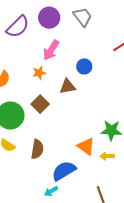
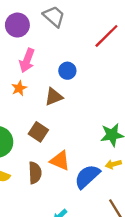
brown square: (40, 104) -> (38, 132), moved
orange triangle: (86, 146) -> (60, 161), moved
blue semicircle: (64, 171) -> (87, 176), moved

